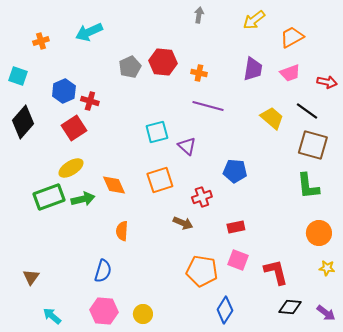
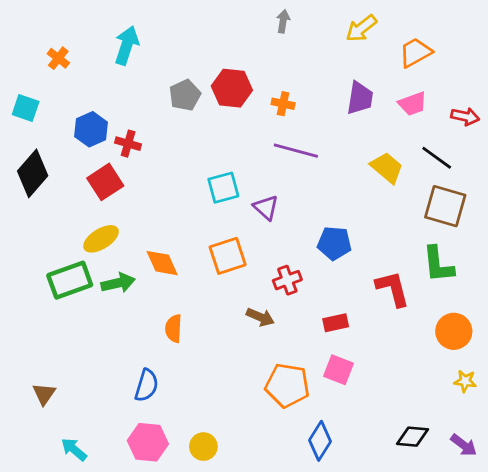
cyan arrow: (89, 32) -> (127, 45), turned 132
orange cross: (41, 41) -> (58, 58), turned -35
red L-shape: (276, 272) -> (393, 289), moved

